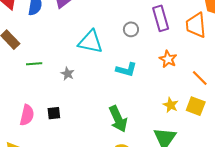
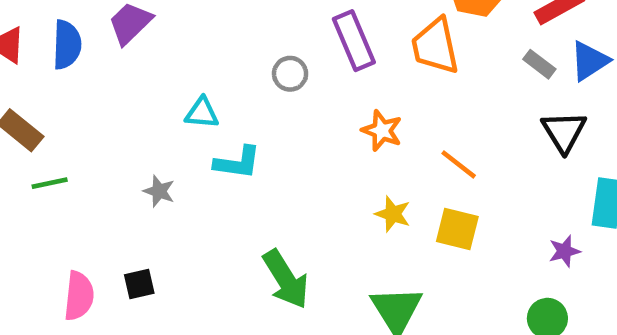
cyan triangle: (90, 42) -> (202, 113), size x0.6
green line: (34, 64) -> (50, 183), moved
cyan L-shape: (126, 70) -> (237, 163), moved
yellow star: (171, 105) -> (393, 214), moved

